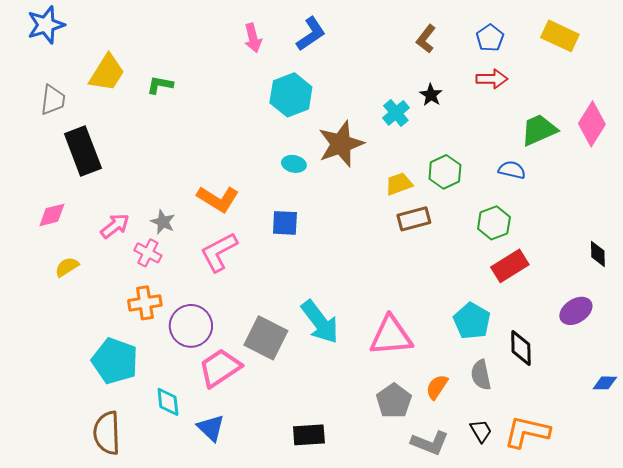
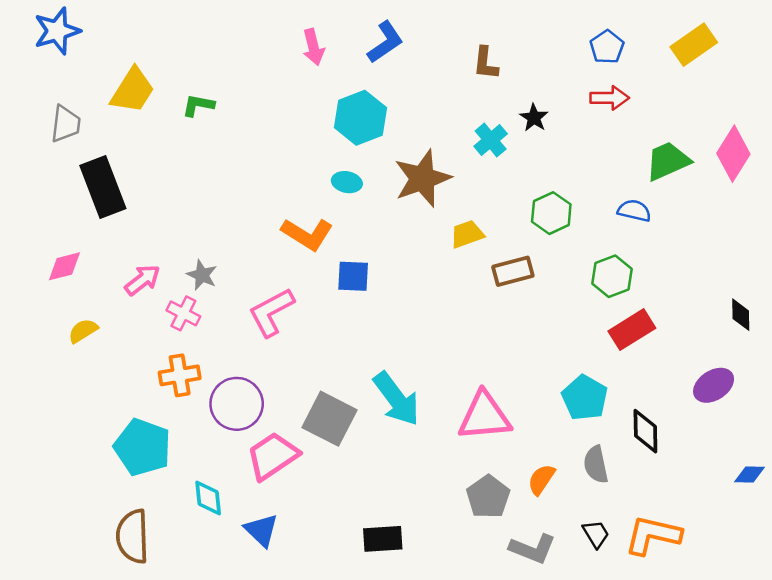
yellow rectangle: (560, 36) -> (694, 45), turned -60
brown L-shape: (426, 39) -> (486, 63), moved, turned -32
cyan ellipse: (294, 164) -> (347, 182), moved
yellow trapezoid: (399, 184) -> (467, 234), moved
orange L-shape: (218, 199) -> (307, 234), moved

